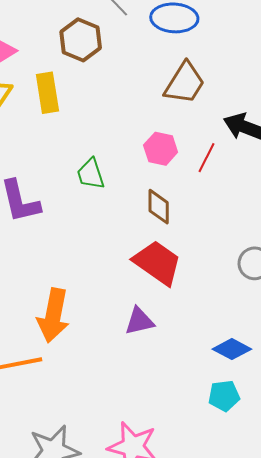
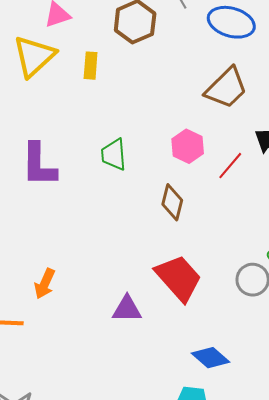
yellow rectangle: (47, 93) -> (91, 66), size x0.7
red trapezoid: (157, 263) -> (179, 278), moved
orange arrow: (53, 316) -> (45, 284), size x0.6

